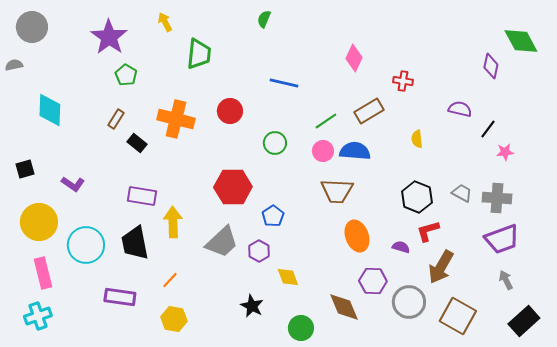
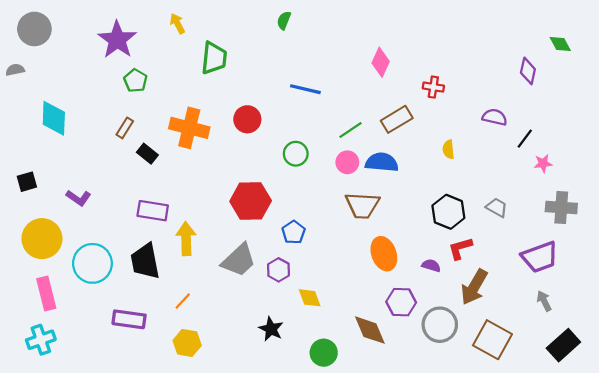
green diamond: (521, 41) -> (560, 44), size x0.6
gray cross: (497, 198) -> (561, 207), moved

